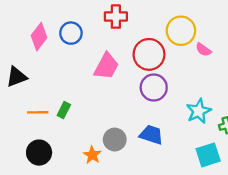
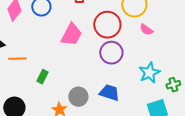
pink semicircle: (203, 50) -> (146, 30), moved
green rectangle: (64, 110) -> (42, 77), moved
orange line: (38, 112) -> (17, 59), moved

